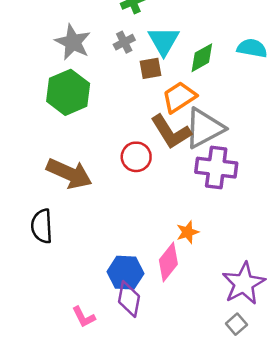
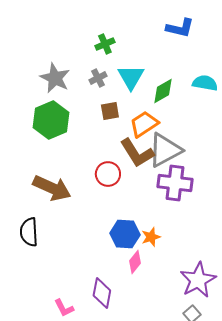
brown square: (150, 68) -> (110, 111), moved
pink diamond: (168, 262) -> (135, 262), size x0.7
blue hexagon: (125, 273) -> (125, 234), moved

